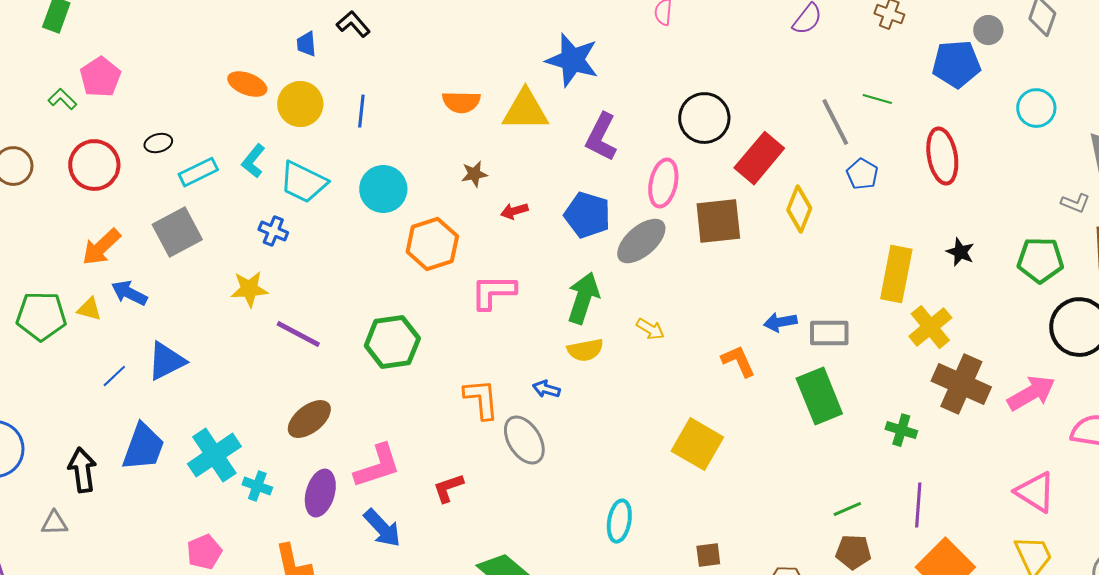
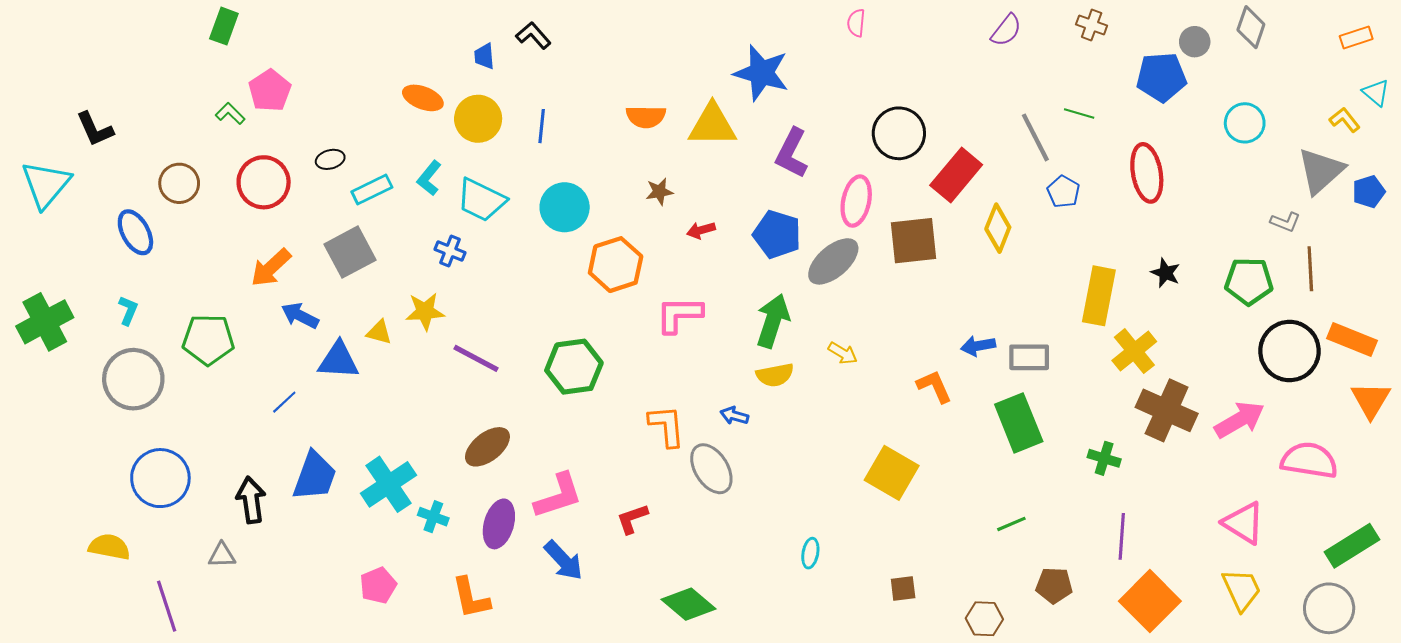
yellow triangle: (89, 309) -> (379, 332), moved
blue triangle: (166, 361) -> (339, 360), moved, turned 30
green line: (847, 509) -> (1011, 524), moved
cyan ellipse: (619, 521) -> (810, 553), size x0.7

